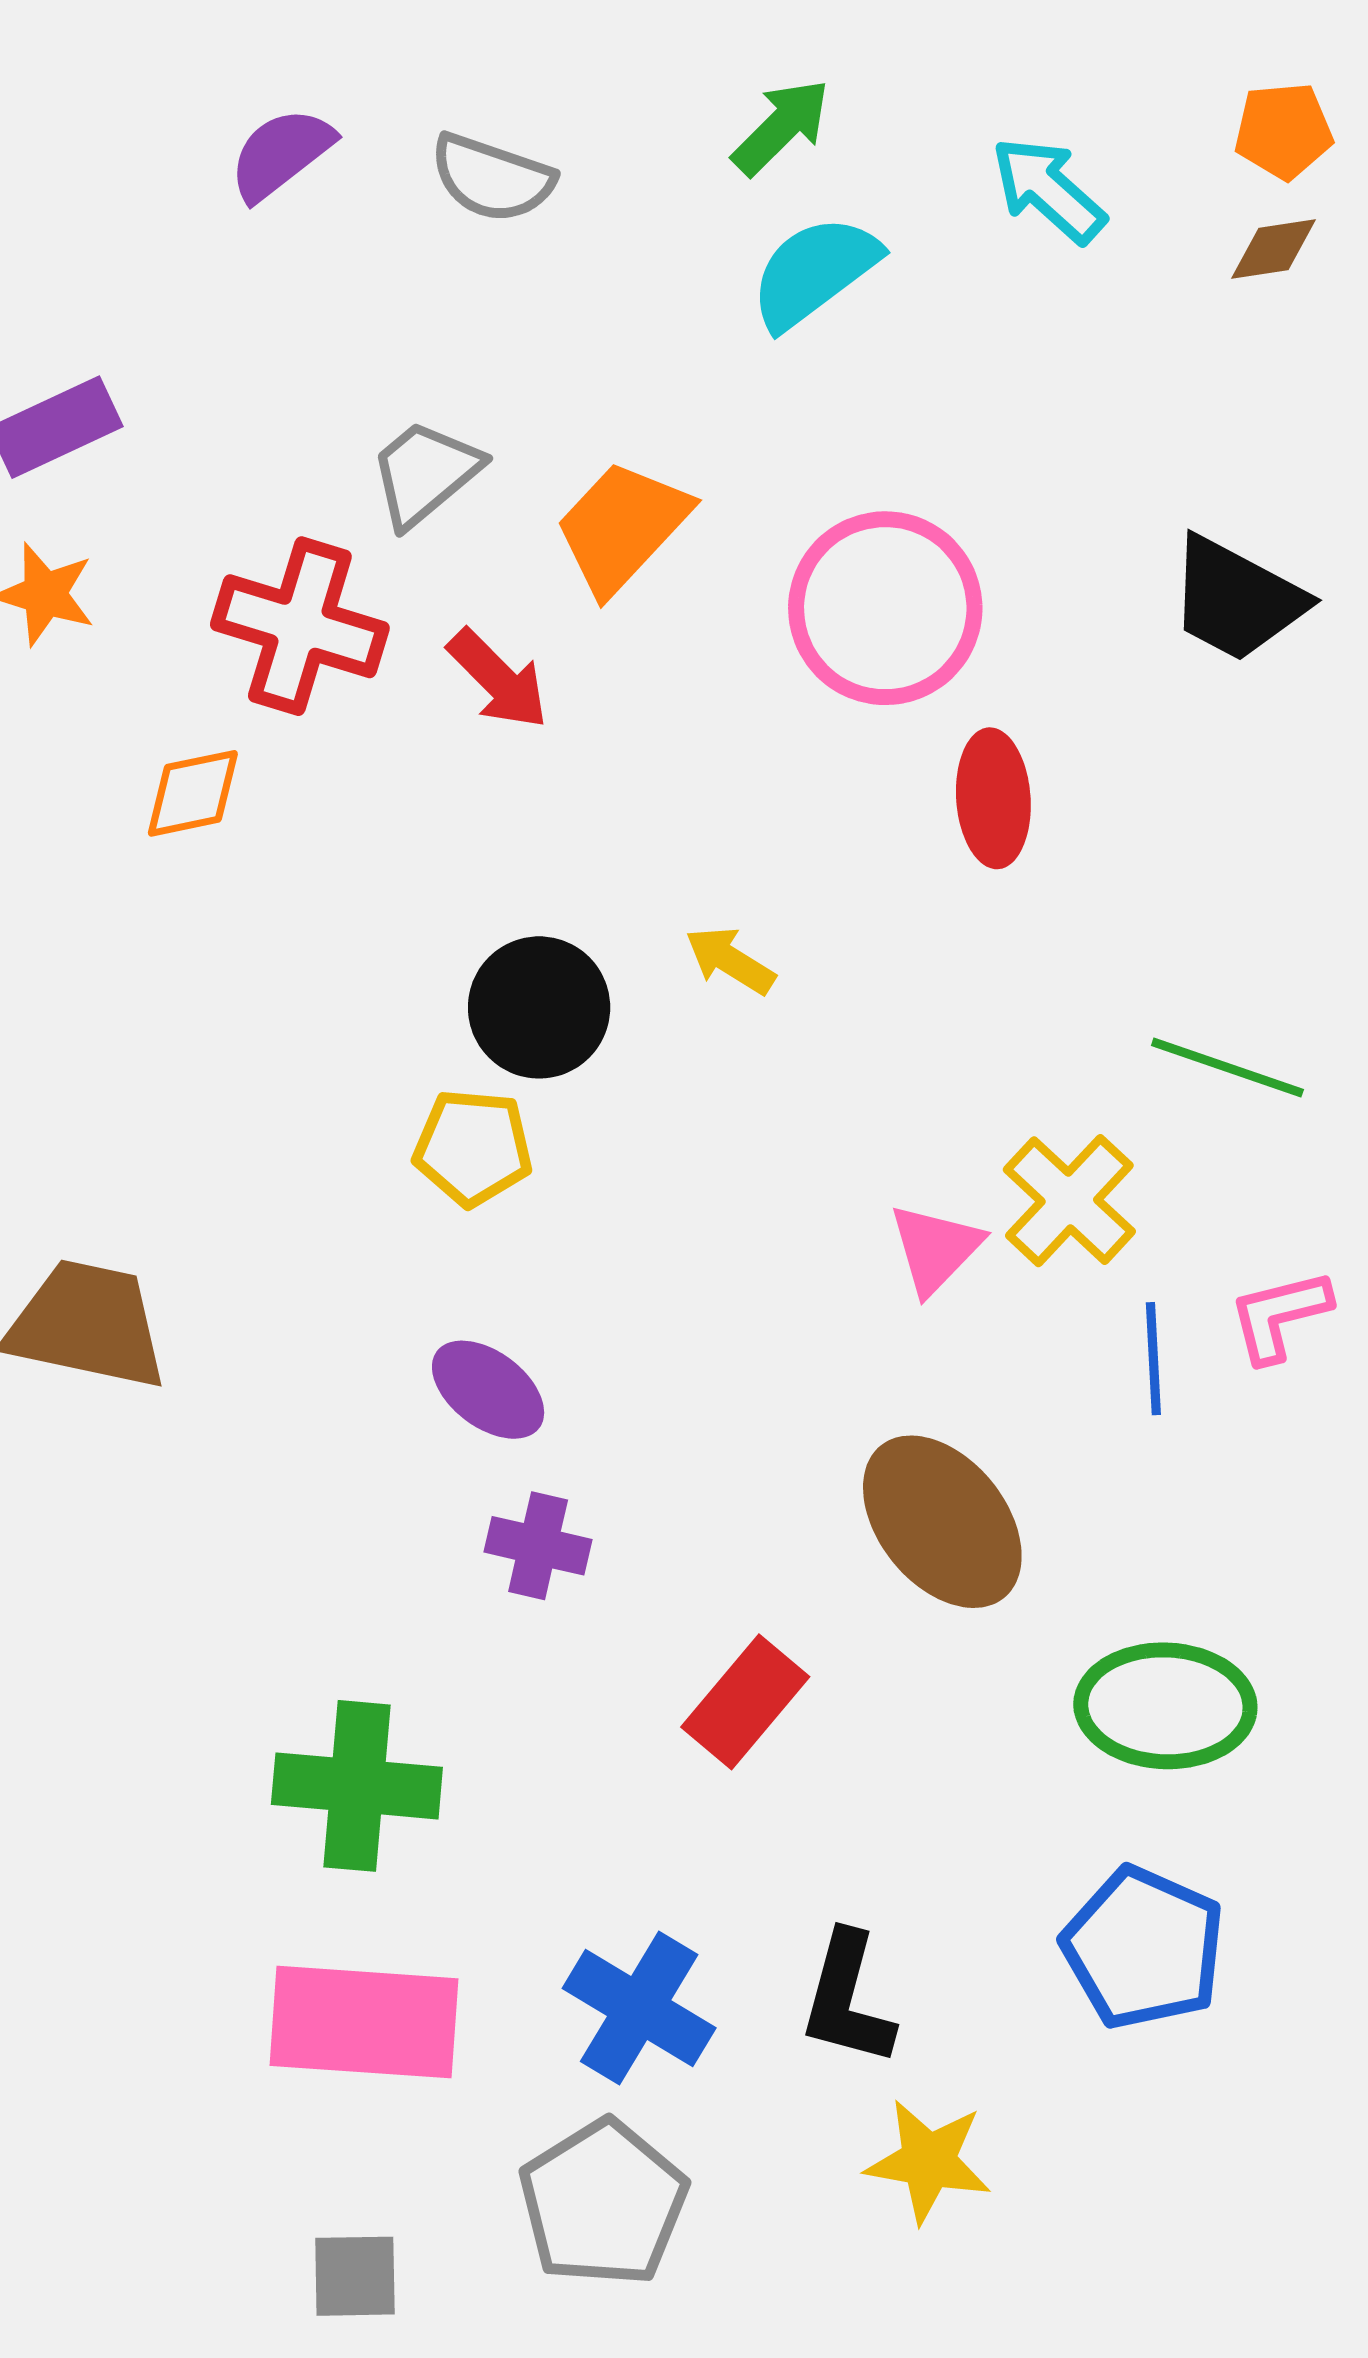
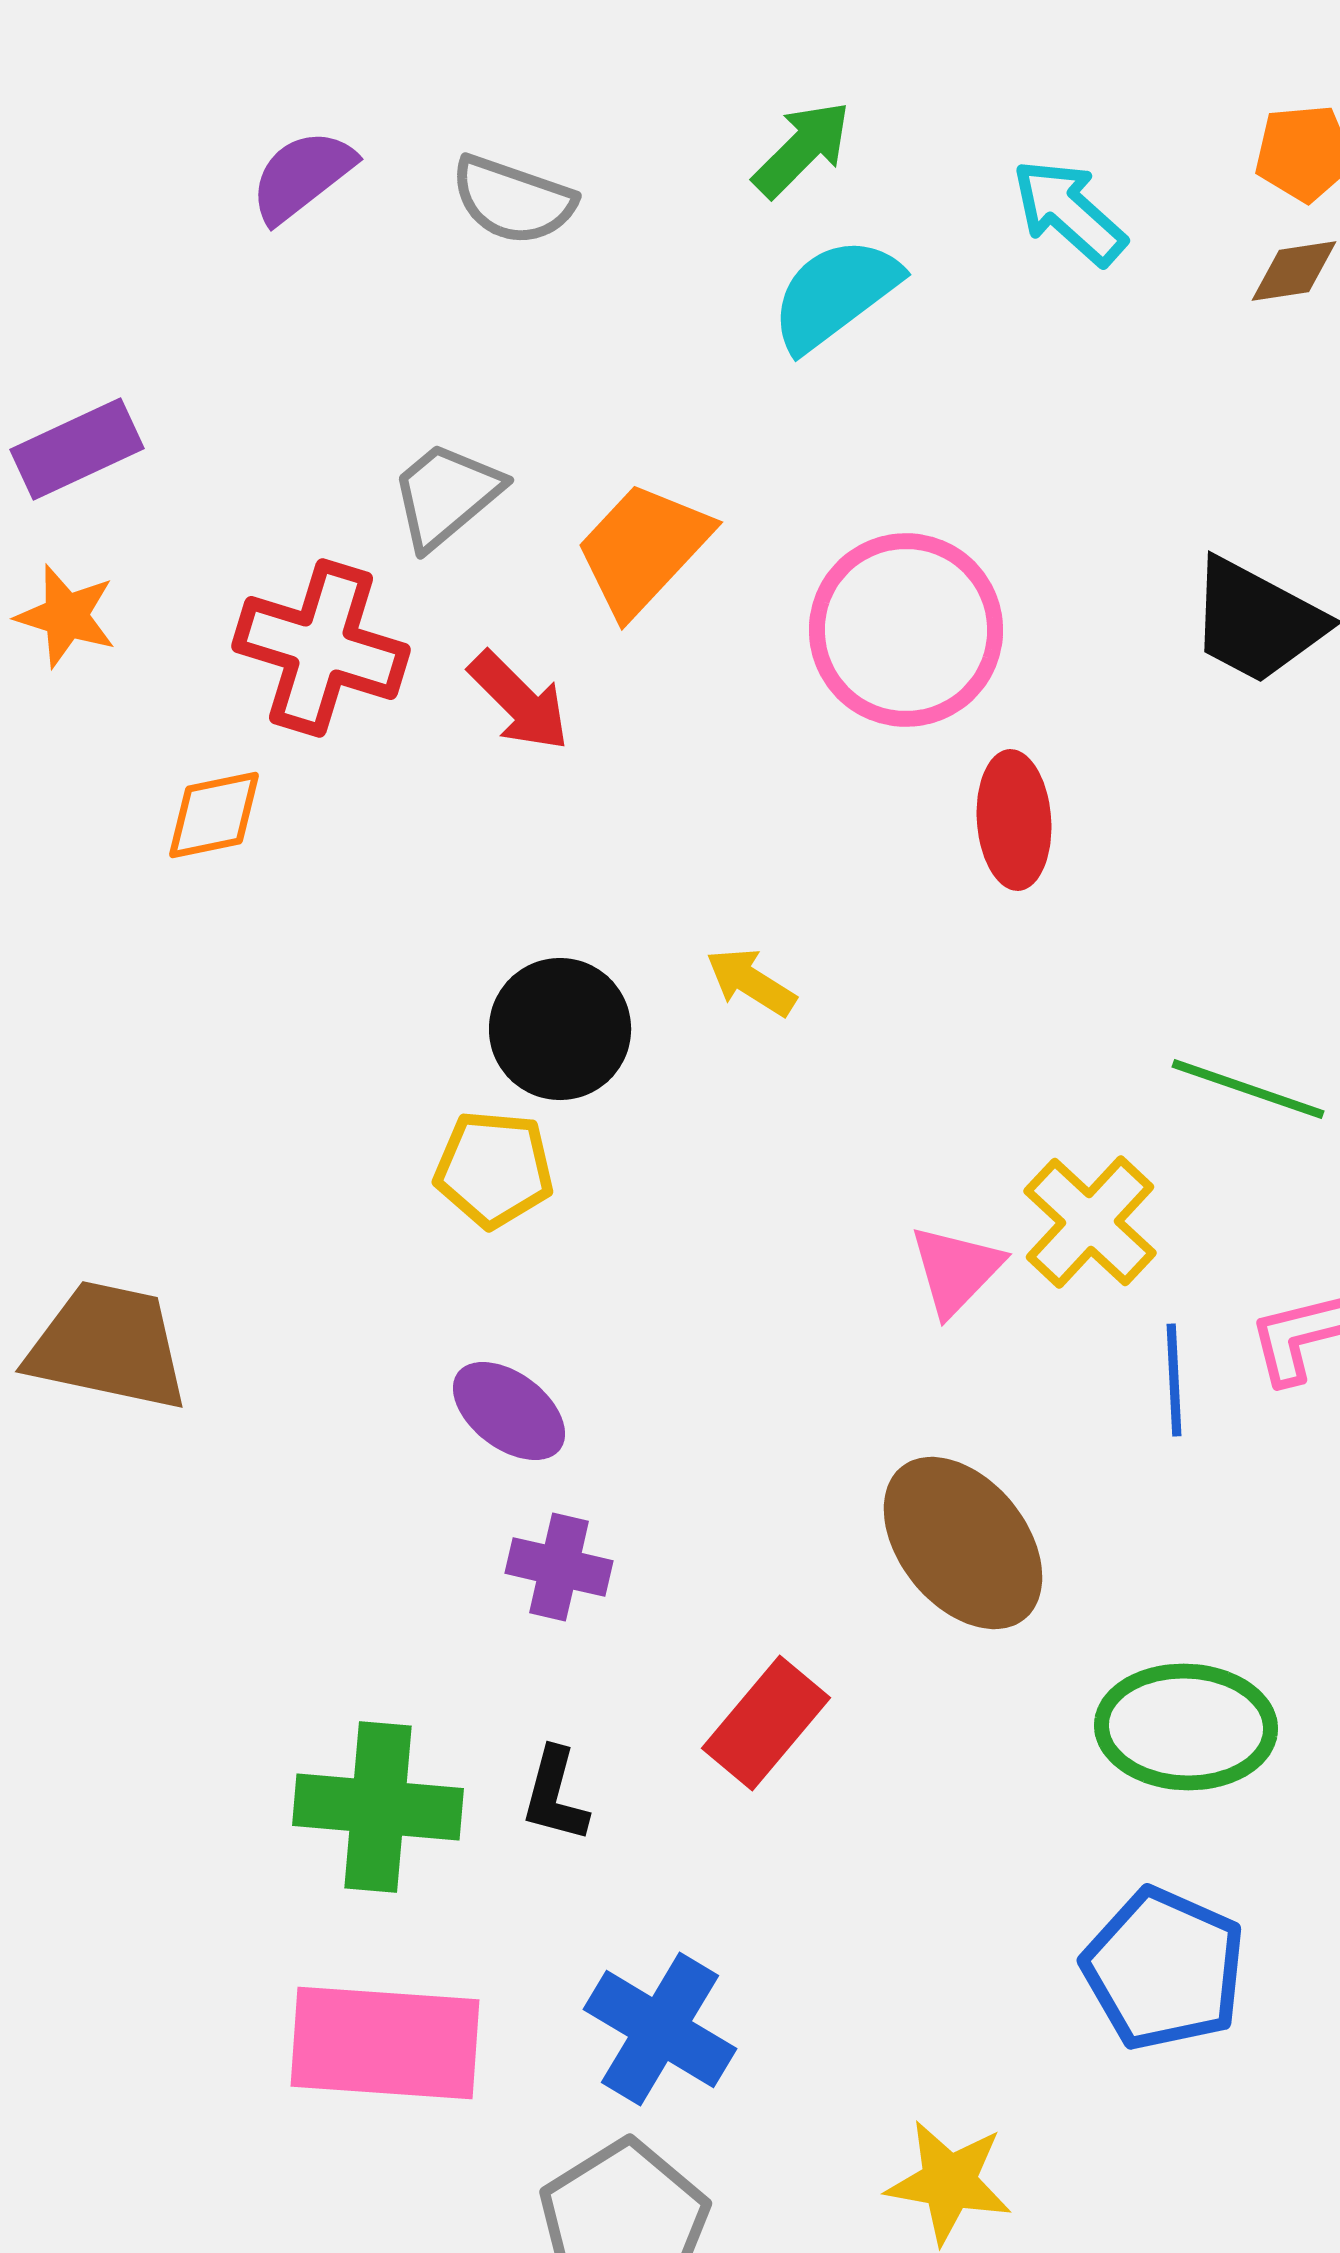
black L-shape: (847, 1999) -> (555, 1795), moved, size x0.7

